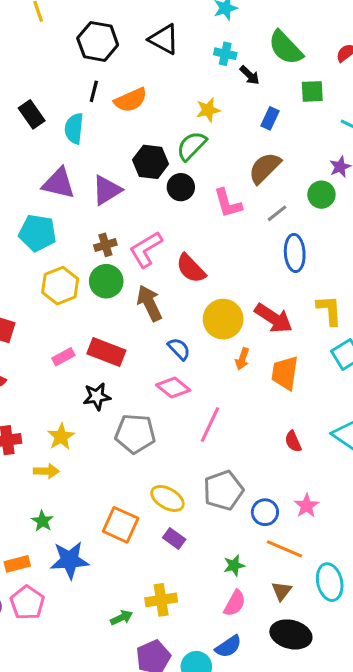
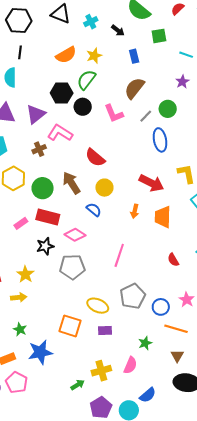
cyan cross: (225, 54) -> (91, 22), moved, turned -32
orange semicircle: (131, 100) -> (66, 55), moved
blue rectangle: (270, 118) -> (134, 56), turned -32
green circle: (321, 195) -> (168, 109), moved
pink L-shape: (146, 249) -> (60, 133), moved, turned 70
green circle: (106, 281) -> (43, 188), moved
yellow circle: (223, 319) -> (104, 188), moved, size x0.7
pink diamond: (173, 388) -> (75, 235), moved
purple rectangle: (174, 538) -> (105, 331), turned -32
pink semicircle: (235, 603) -> (130, 365), moved

